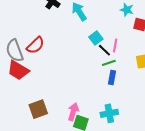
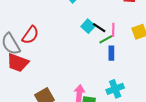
cyan square: (96, 38) -> (88, 26), moved
pink line: (115, 46) -> (113, 30), moved

